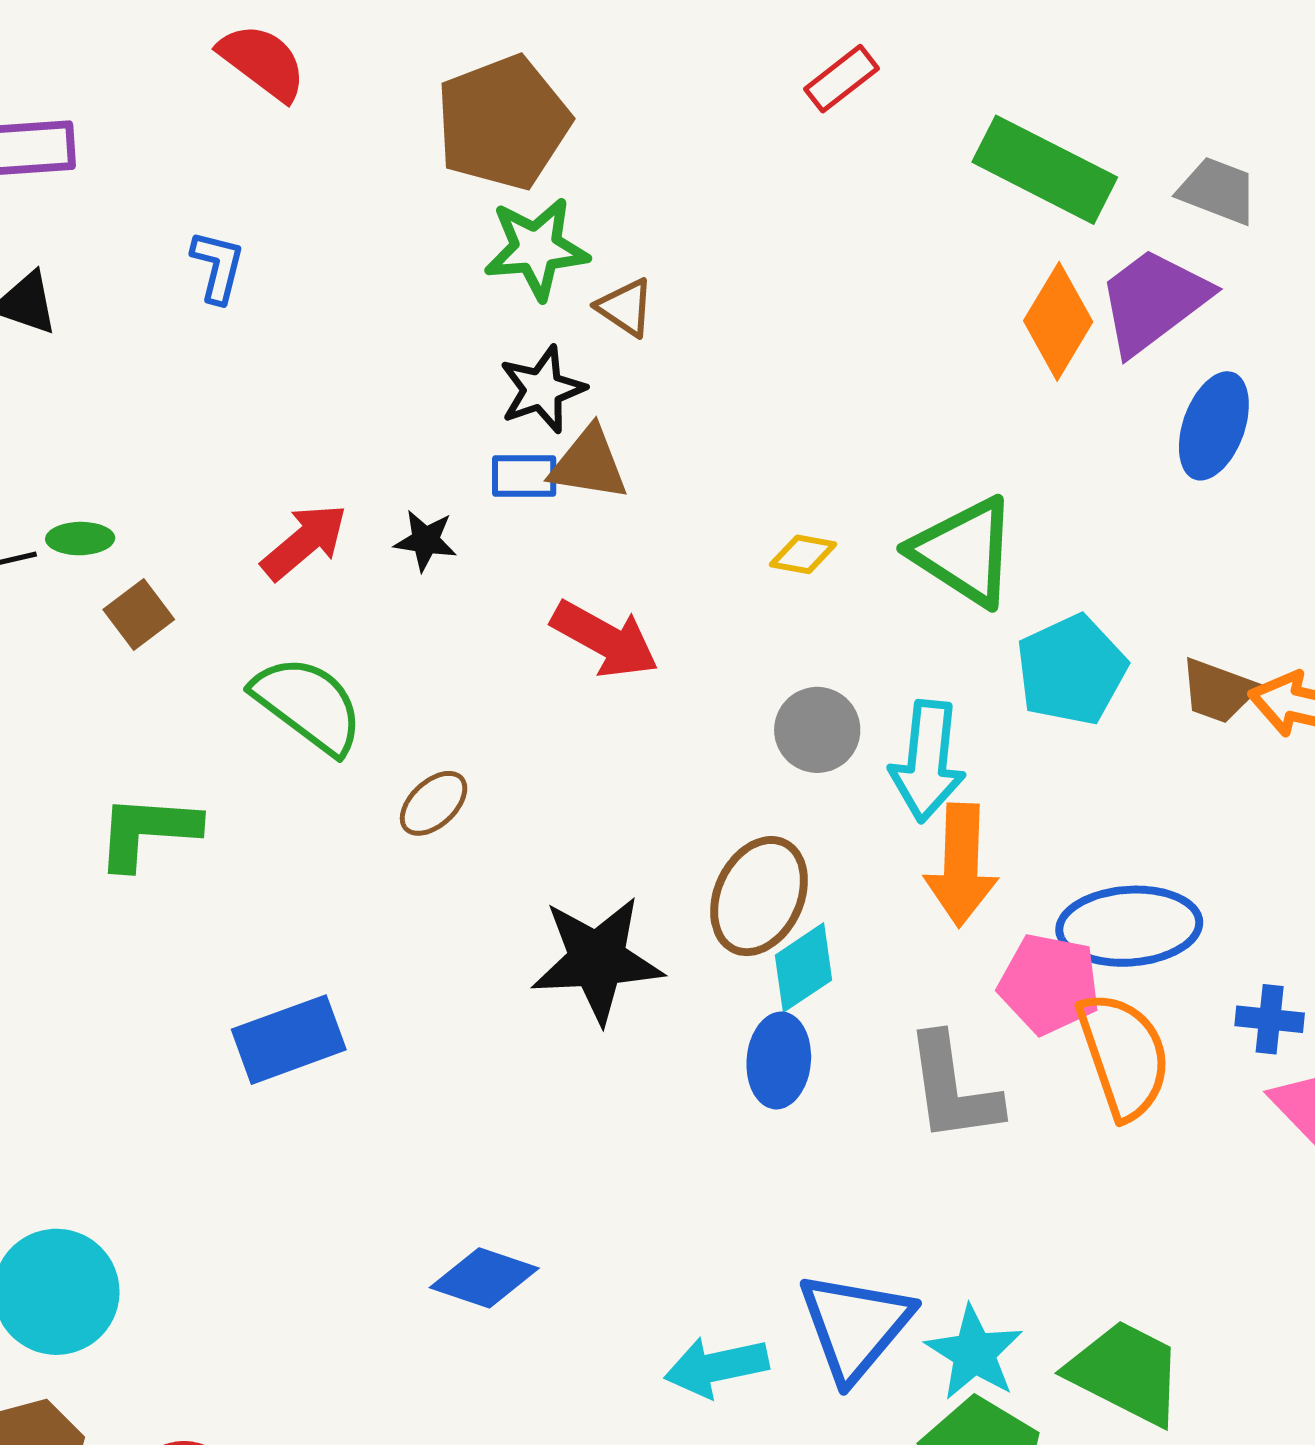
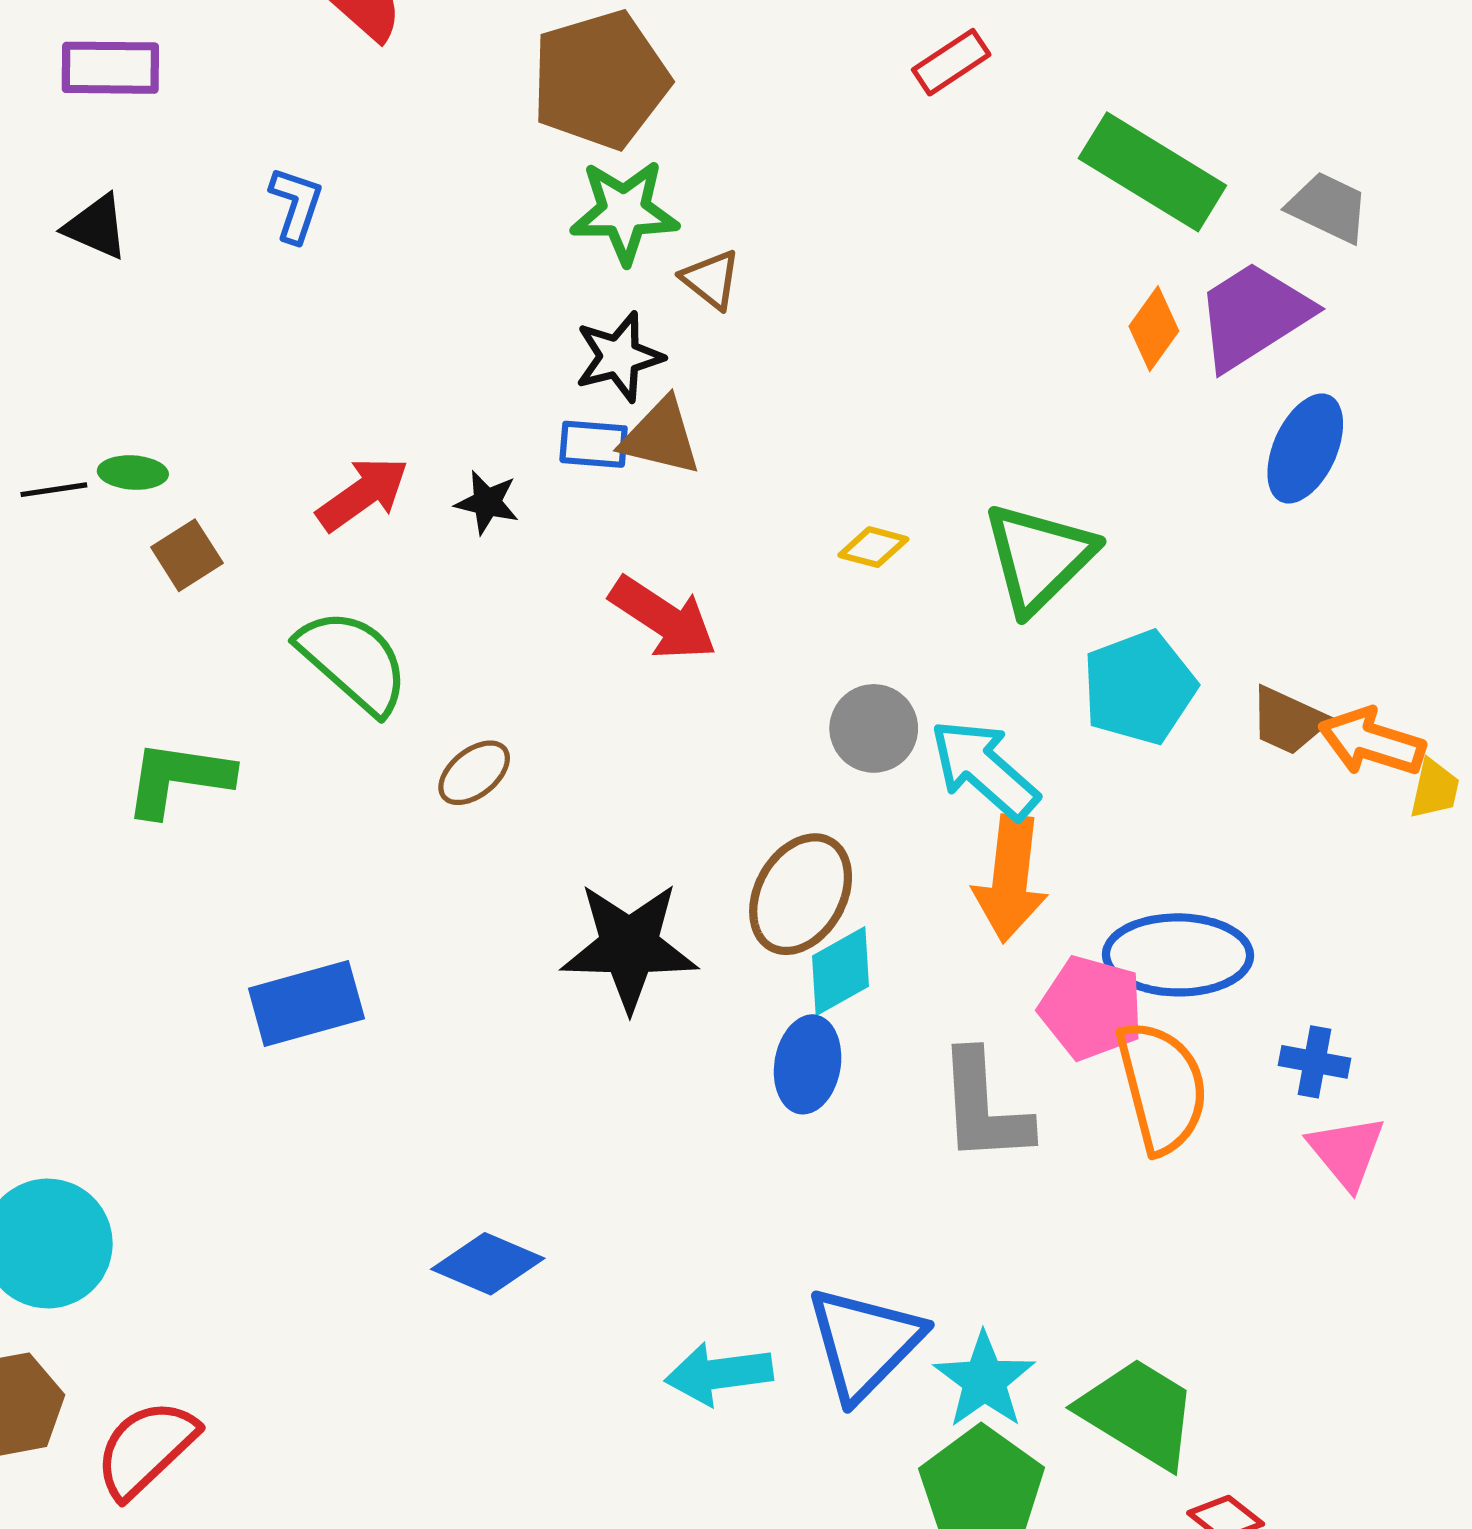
orange diamond: (1058, 321) -> (1154, 329), size x0.7
green triangle: (964, 552) -> (1039, 557), turned 38
cyan arrow: (927, 761) -> (984, 769), turned 121

